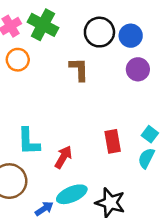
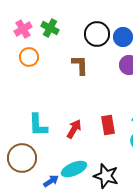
green cross: (43, 25) -> (50, 28), size x0.7
red arrow: (63, 157) -> (74, 129), moved

